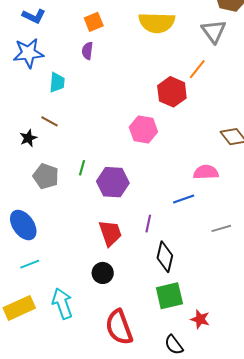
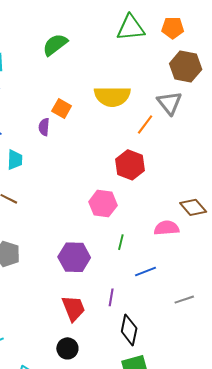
orange square: (94, 22) -> (62, 109), moved, turned -36
orange line: (197, 69) -> (145, 124), moved
green line: (82, 168) -> (121, 242), moved
pink semicircle: (206, 172) -> (167, 228), moved

